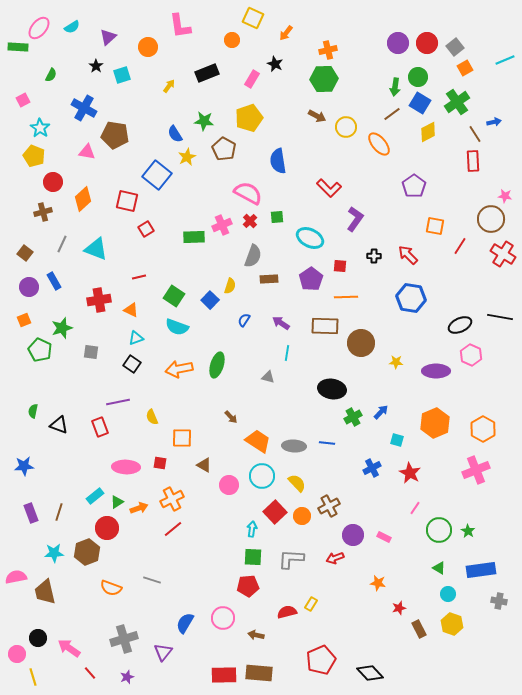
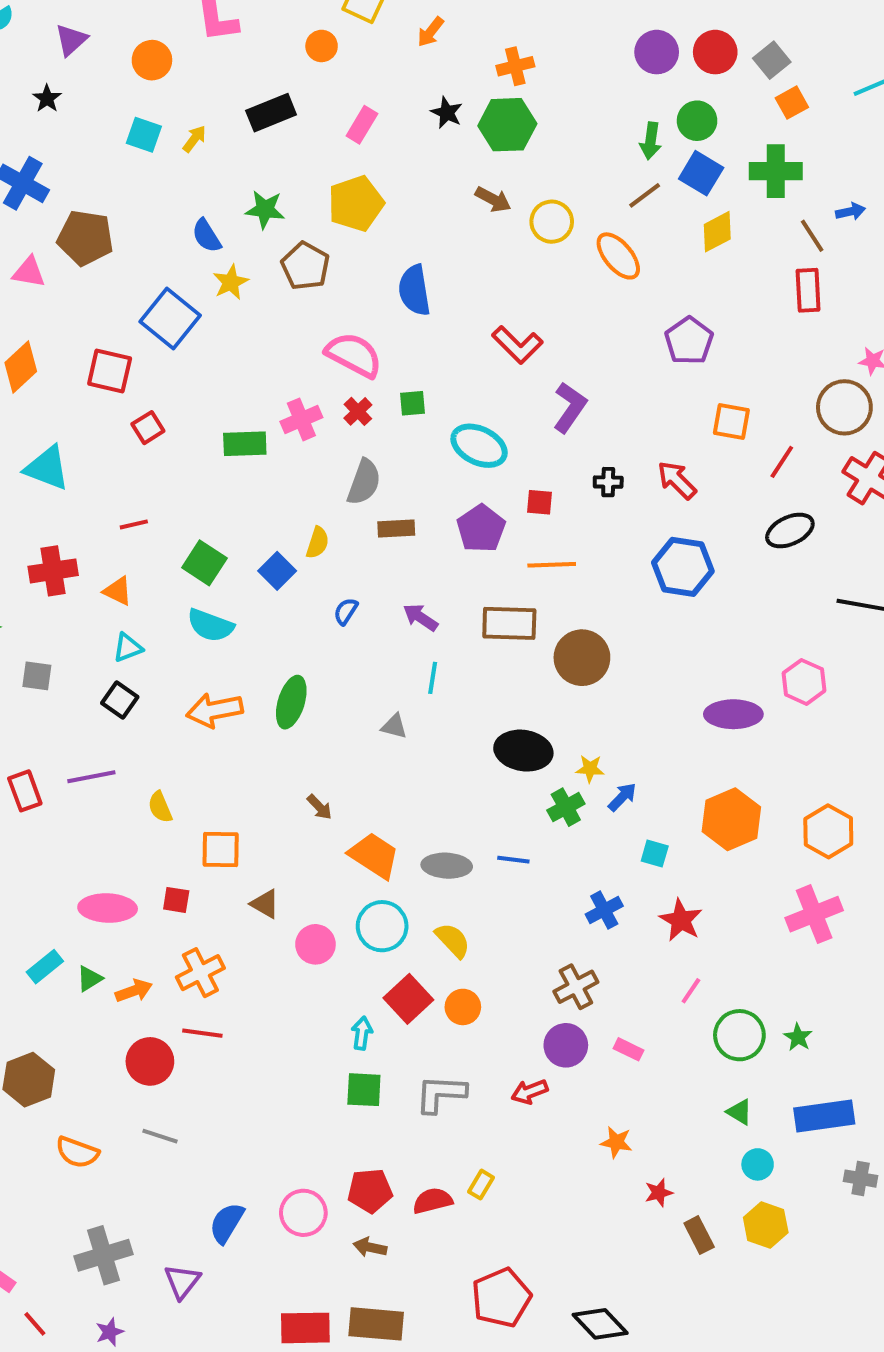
black star: (275, 64) -> (447, 113), moved
cyan square: (122, 75) -> (144, 135), moved, turned 36
green cross: (457, 102) -> (776, 171), turned 35
black ellipse: (460, 325) -> (790, 531), moved
yellow star: (396, 362) -> (590, 769), moved
red rectangle: (100, 427) -> (25, 791), moved
brown cross: (329, 506) -> (576, 987), moved
red circle: (107, 528) -> (150, 1061), moved
red line: (173, 529) -> (202, 1033), turned 48
red pentagon: (248, 586) -> (370, 1191), moved

